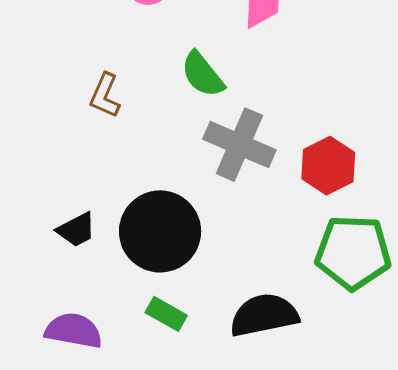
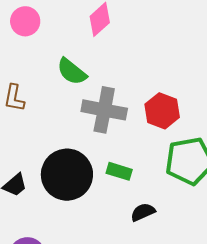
green rectangle: (166, 314) -> (119, 171), moved
black semicircle: (264, 315) -> (143, 212), size x0.6

